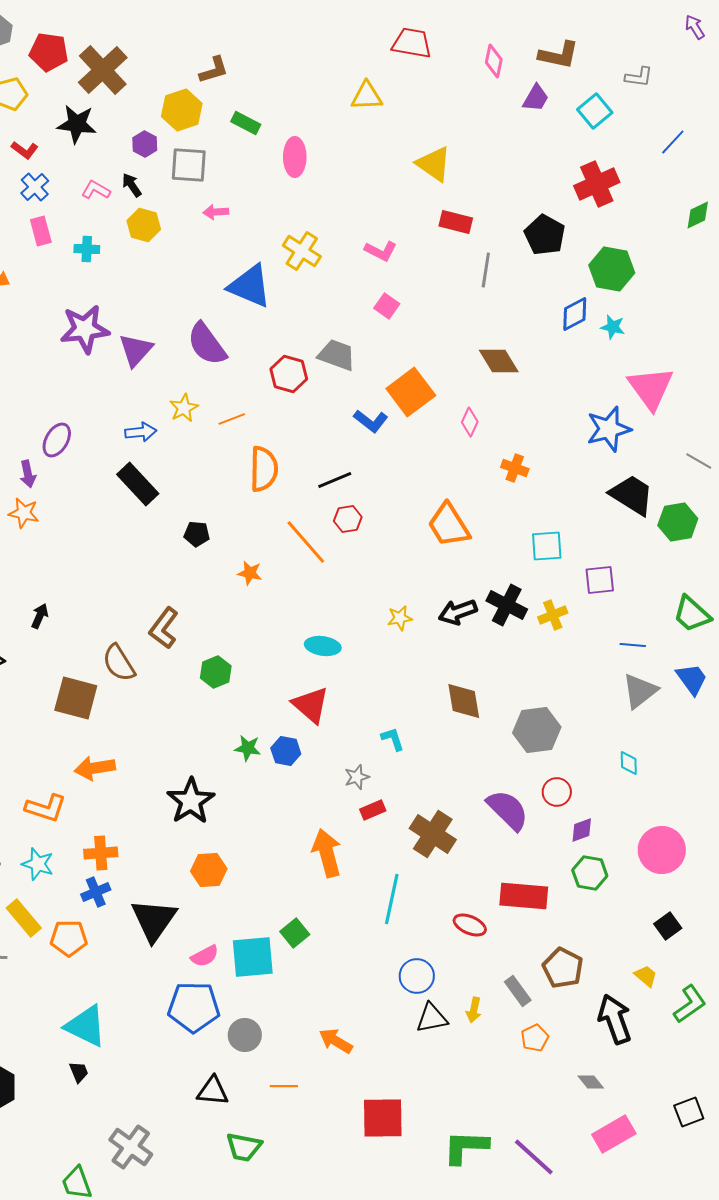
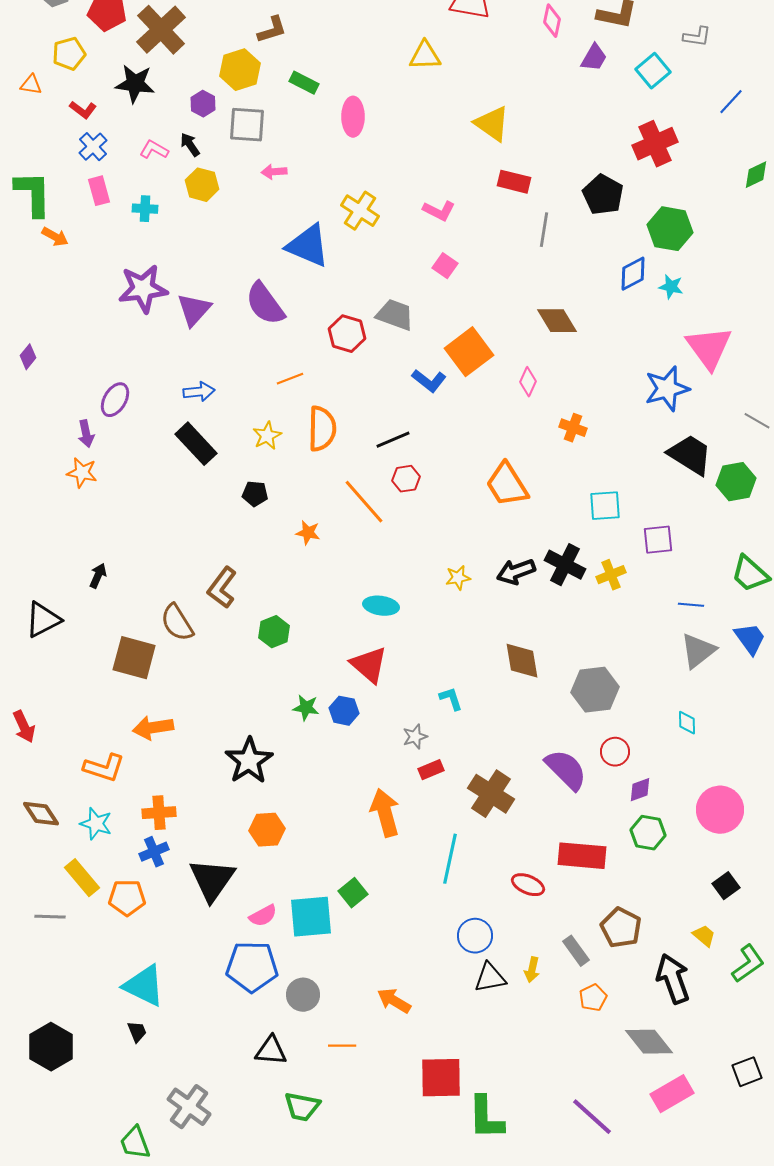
yellow star: (184, 408) -> (267, 436), moved
gray diamond: (591, 1082) -> (649, 1042), size x1.8
green L-shape: (466, 1147) -> (486, 1118), moved, turned -93

